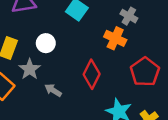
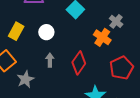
gray star: (30, 69) -> (25, 79), moved
gray arrow: (53, 90) -> (50, 60), moved, turned 48

